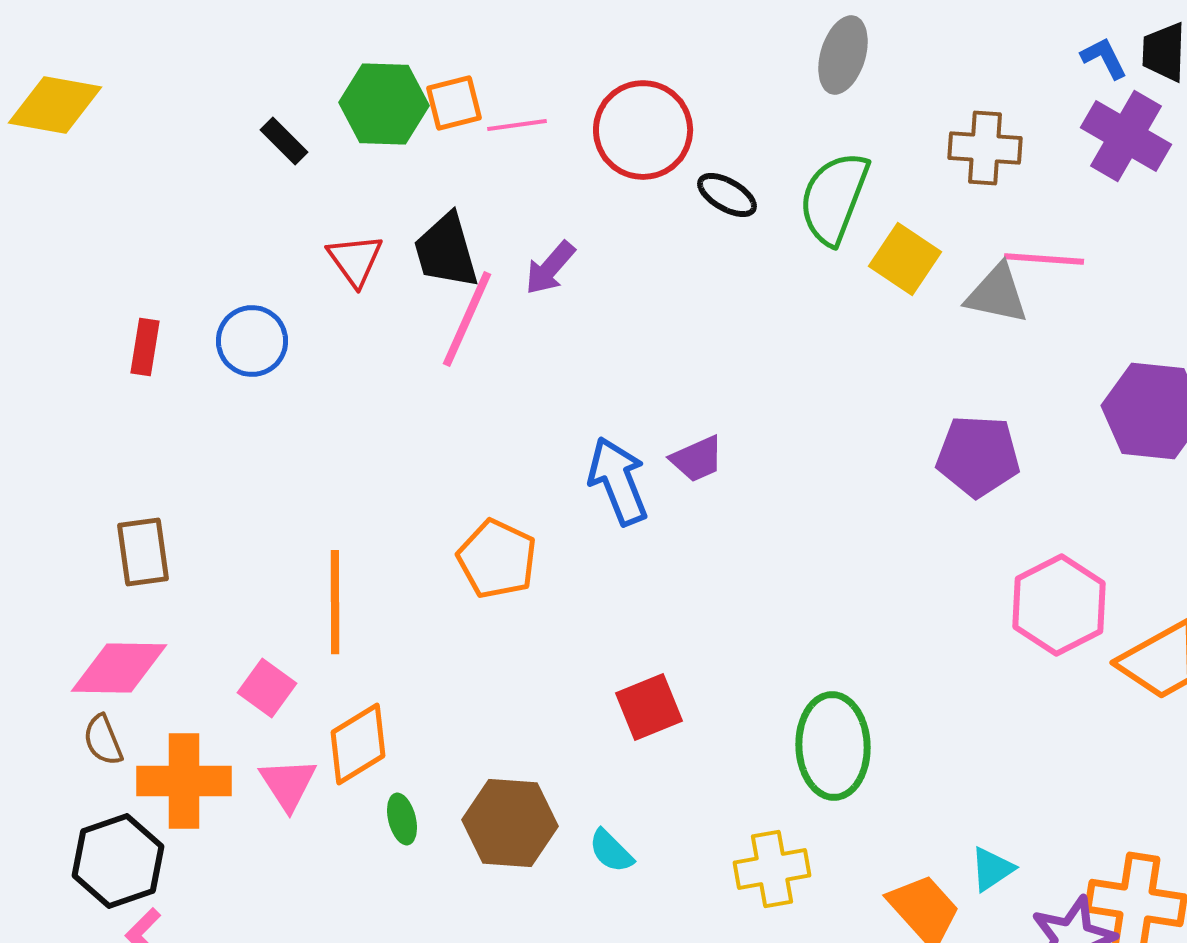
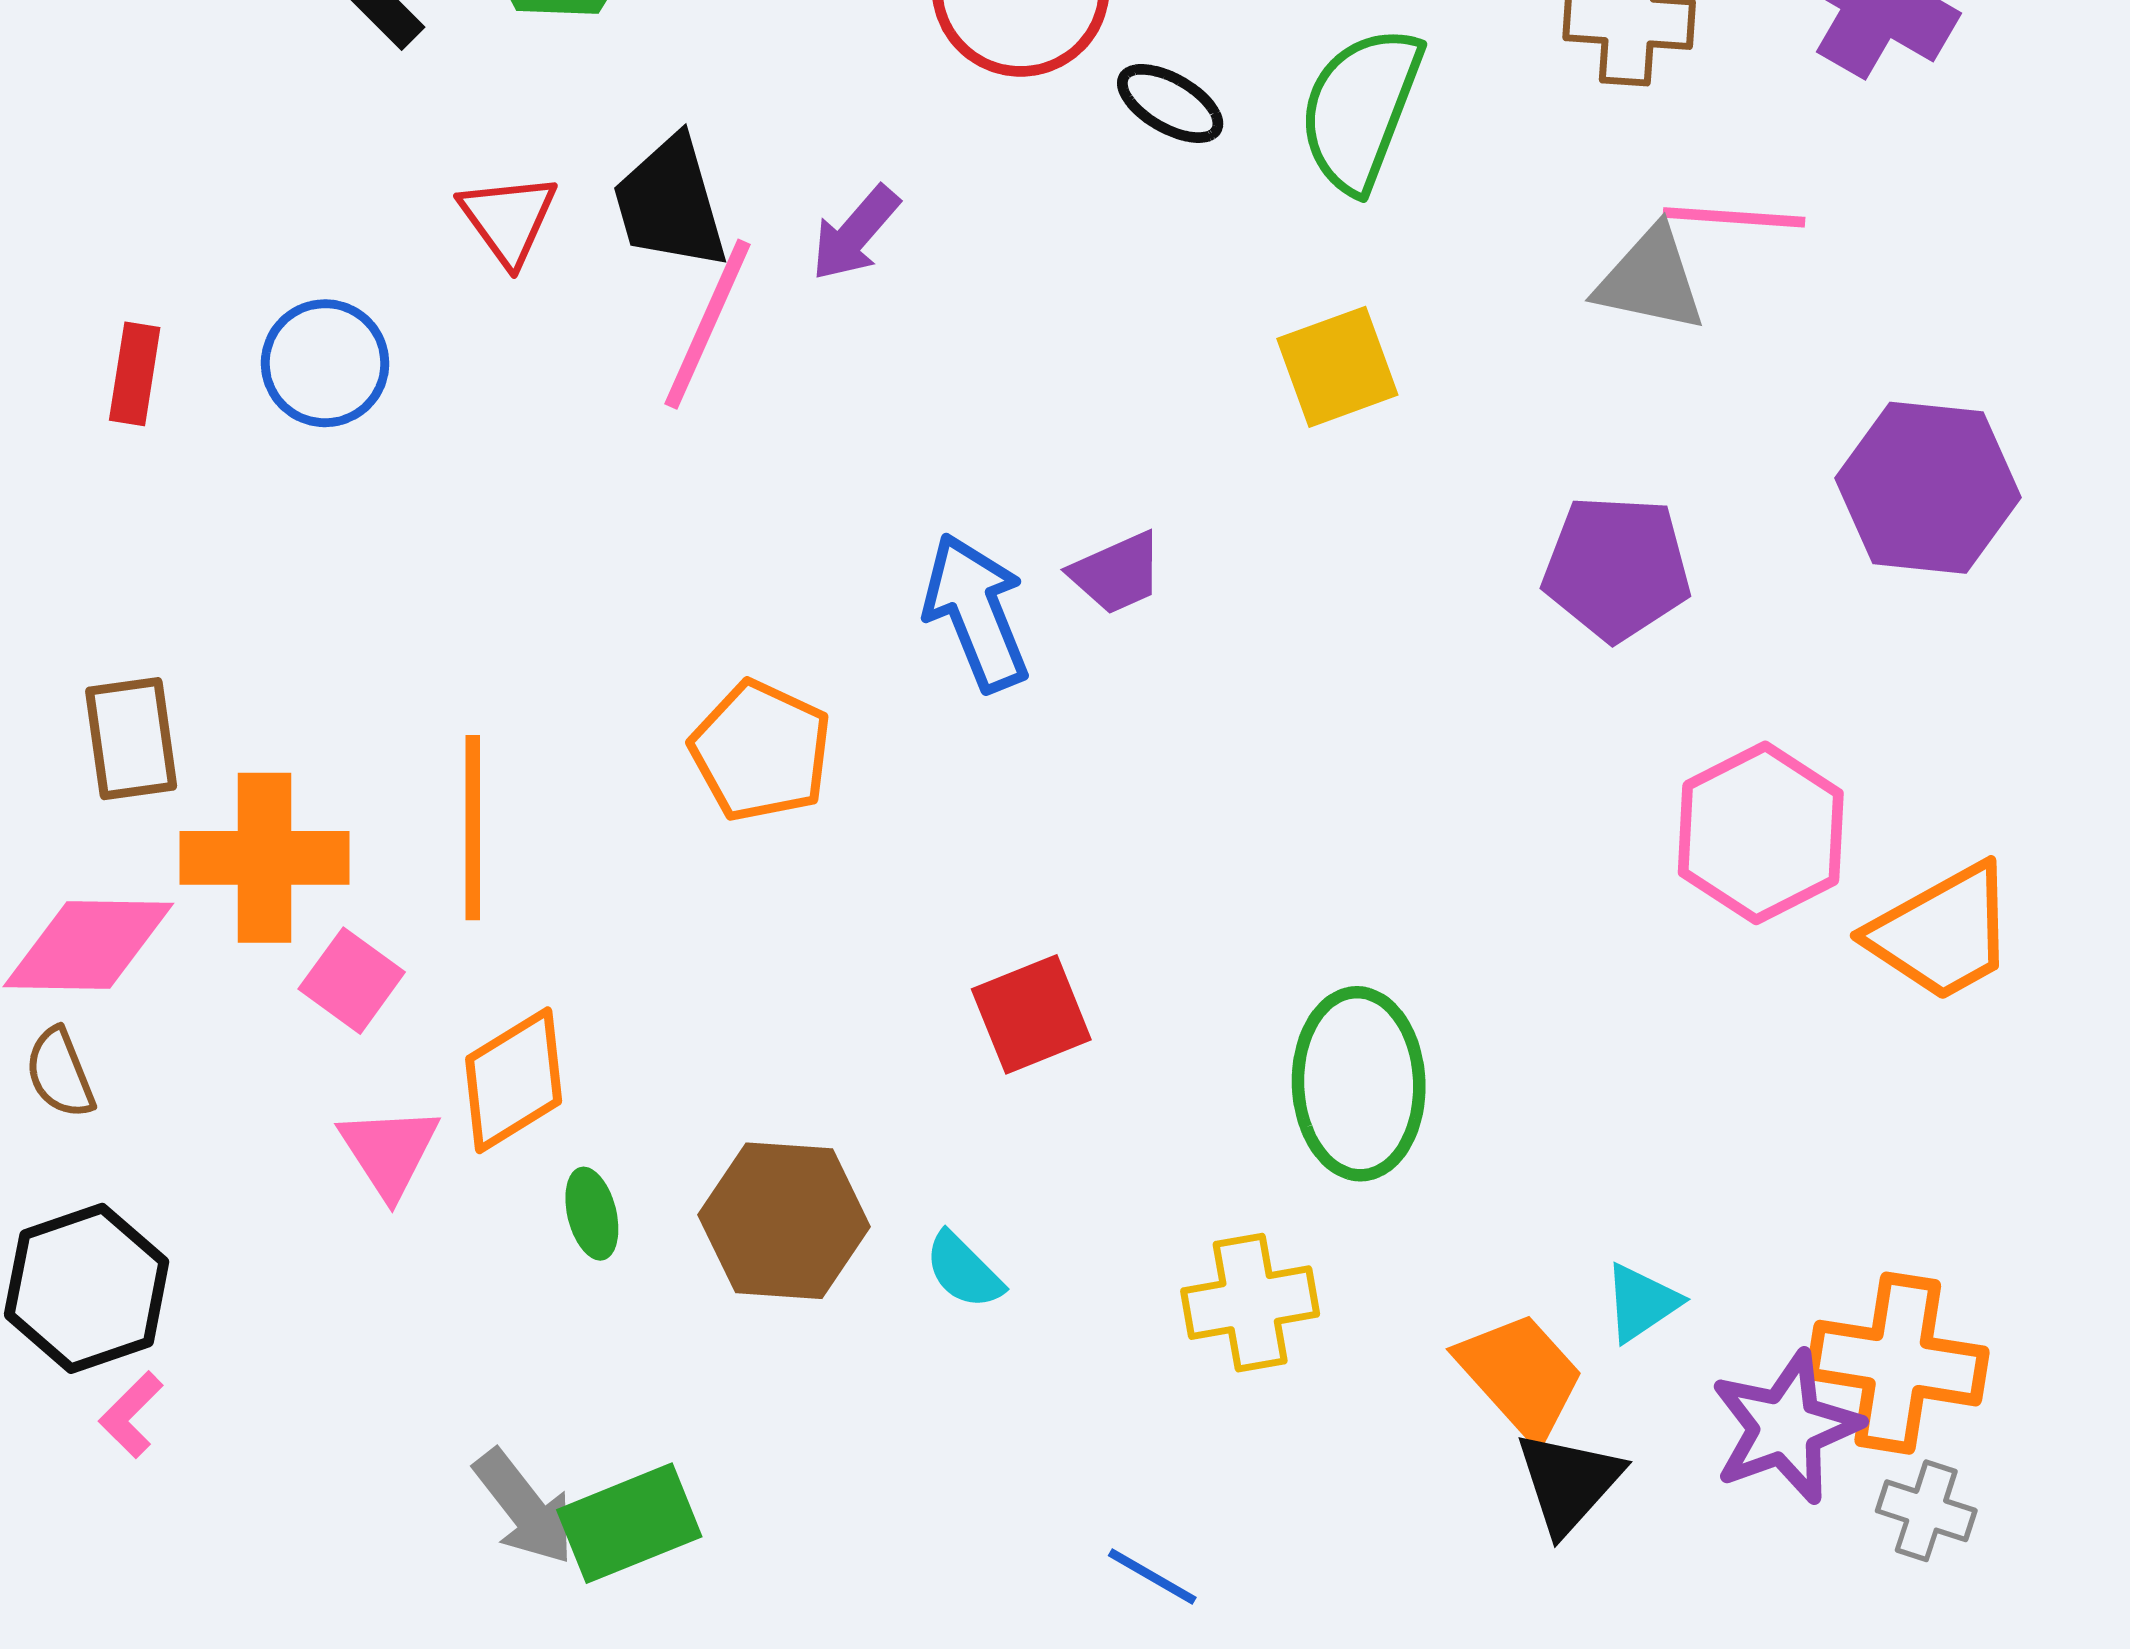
yellow square: (905, 259) -> (1337, 367), moved, turned 36
orange cross: (184, 781) -> (265, 858), moved

